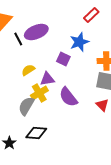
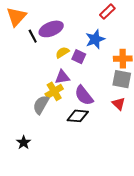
yellow semicircle: (28, 70) -> (62, 52), moved
black diamond: (36, 133) -> (78, 116), moved

